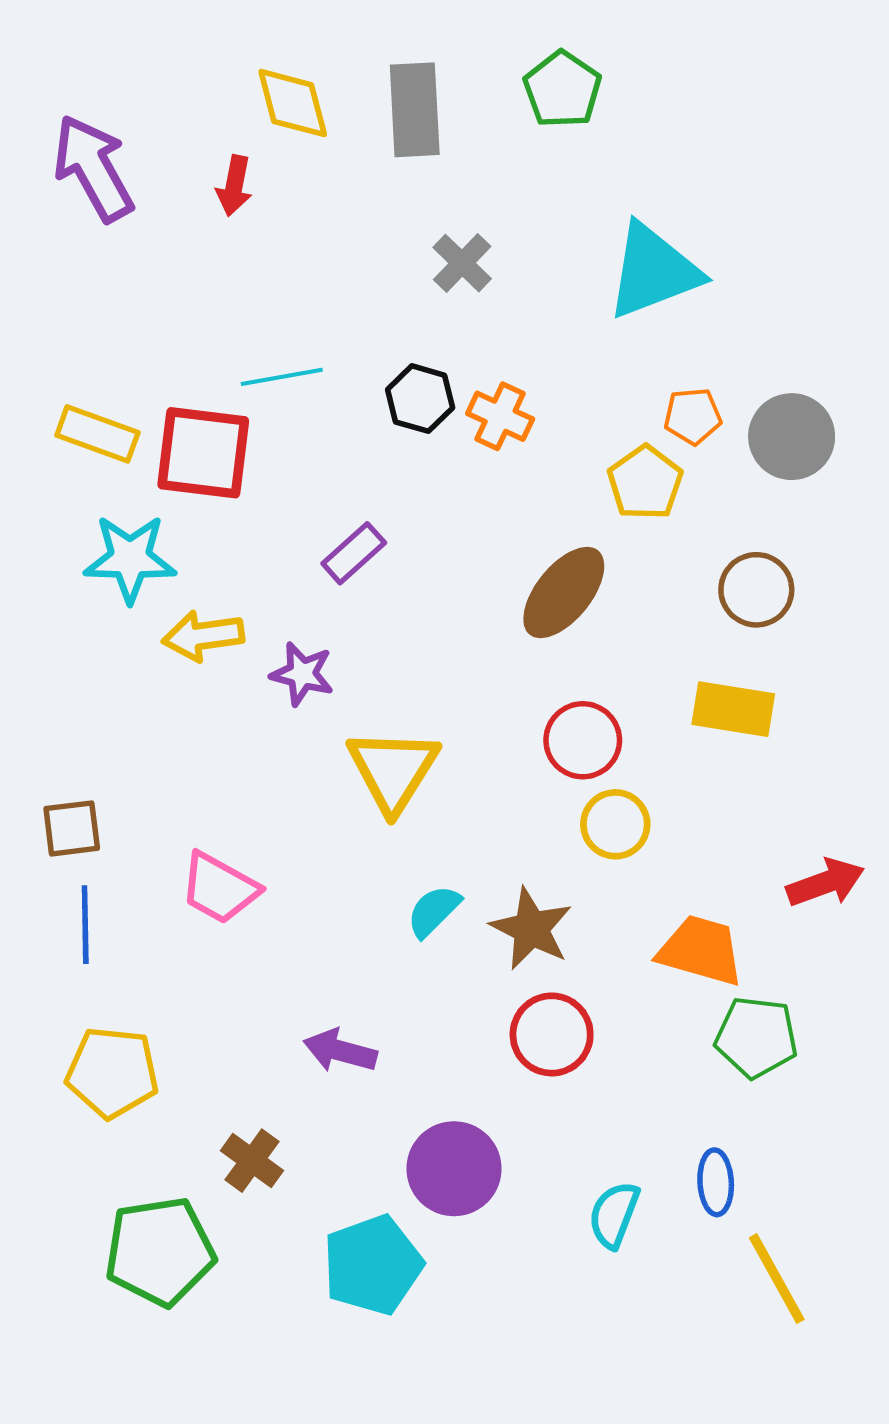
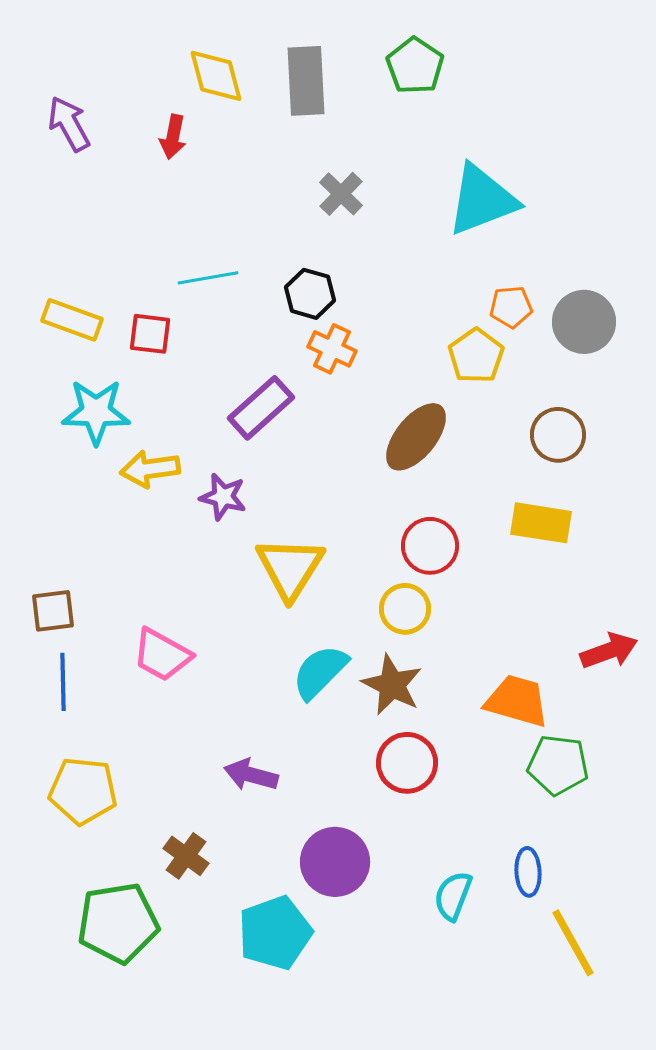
purple arrow: (93, 168) -> (69, 124), size x0.7
orange cross: (500, 416) -> (332, 349), moved
red square: (203, 453) -> (150, 334), size x0.6
purple rectangle: (354, 553) -> (261, 408), size x1.4
yellow circle: (615, 824) -> (405, 609), moved
cyan semicircle: (434, 911) -> (320, 672), size x1.4

